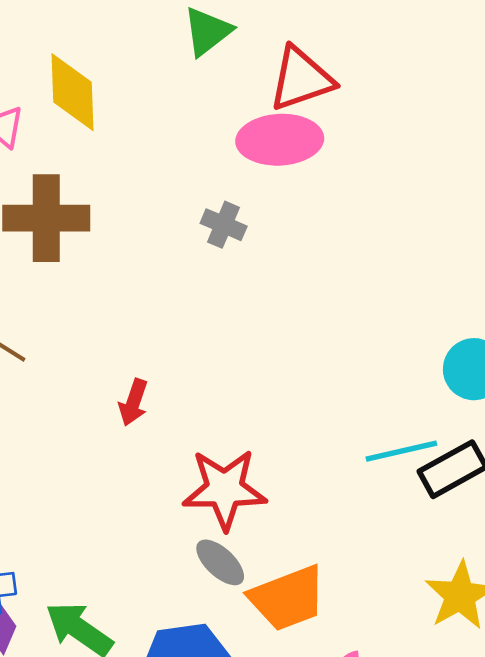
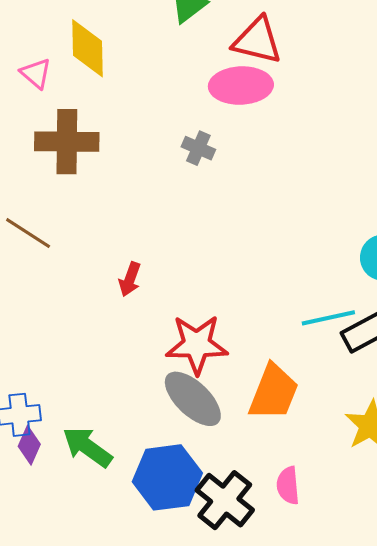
red triangle: (301, 79) -> (257, 41), turned 32
gray ellipse: (220, 562) -> (193, 399), size x1.6
orange trapezoid: (287, 598) -> (274, 392), moved, turned -48

